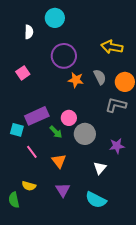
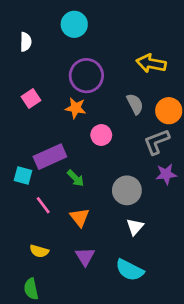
white semicircle: (29, 32) -> (26, 42), moved
orange star: (76, 80) -> (76, 108), moved
gray L-shape: (116, 105) -> (157, 142), turned -35
pink circle: (69, 118) -> (101, 135), moved
gray circle: (85, 134) -> (127, 190), moved
purple star: (117, 146) -> (166, 174), moved
green semicircle: (14, 200) -> (31, 289), moved

